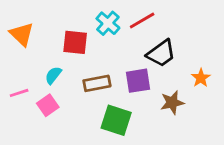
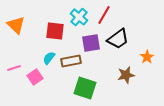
red line: (142, 21) -> (104, 15), turned -30
cyan semicircle: (53, 75) -> (49, 58), moved
purple square: (138, 81) -> (91, 43), moved

